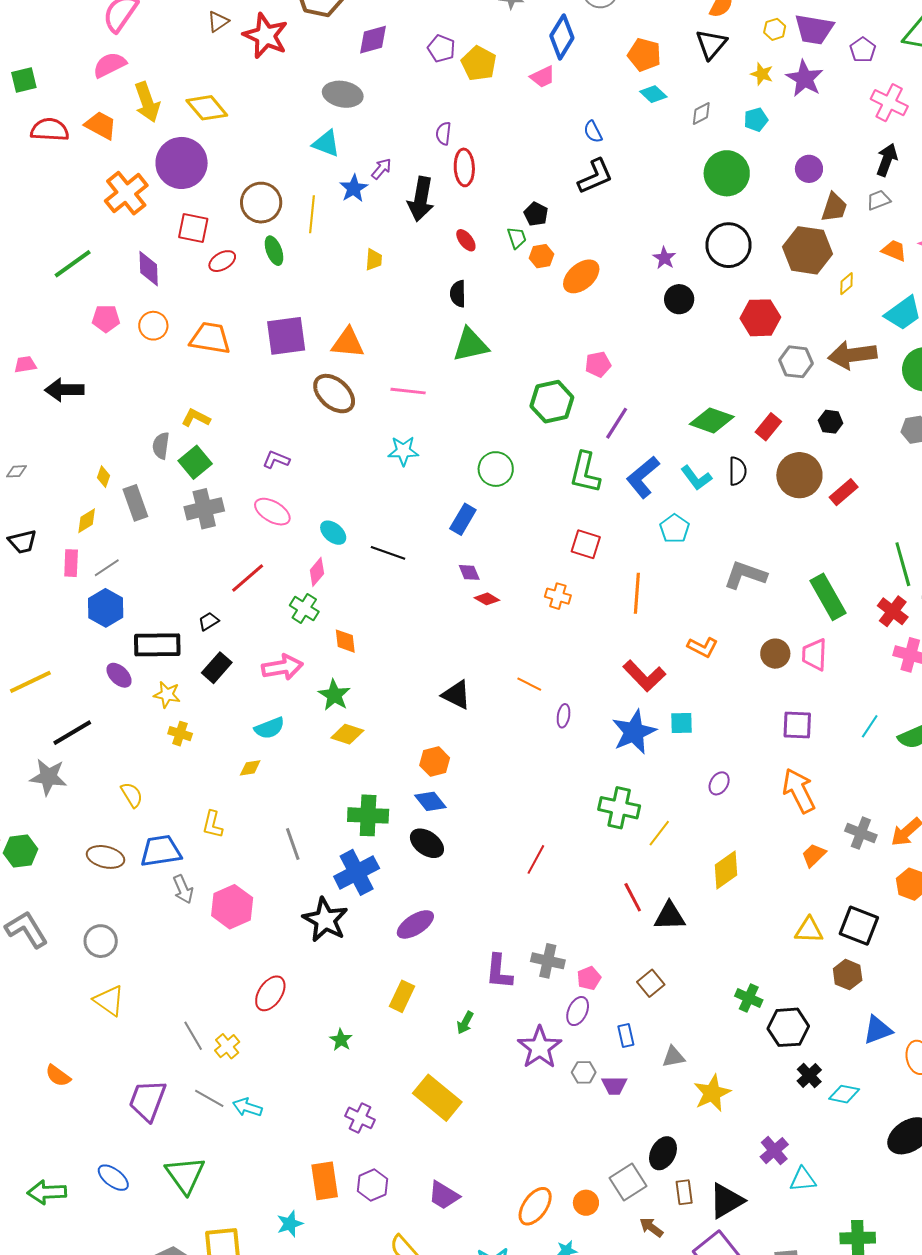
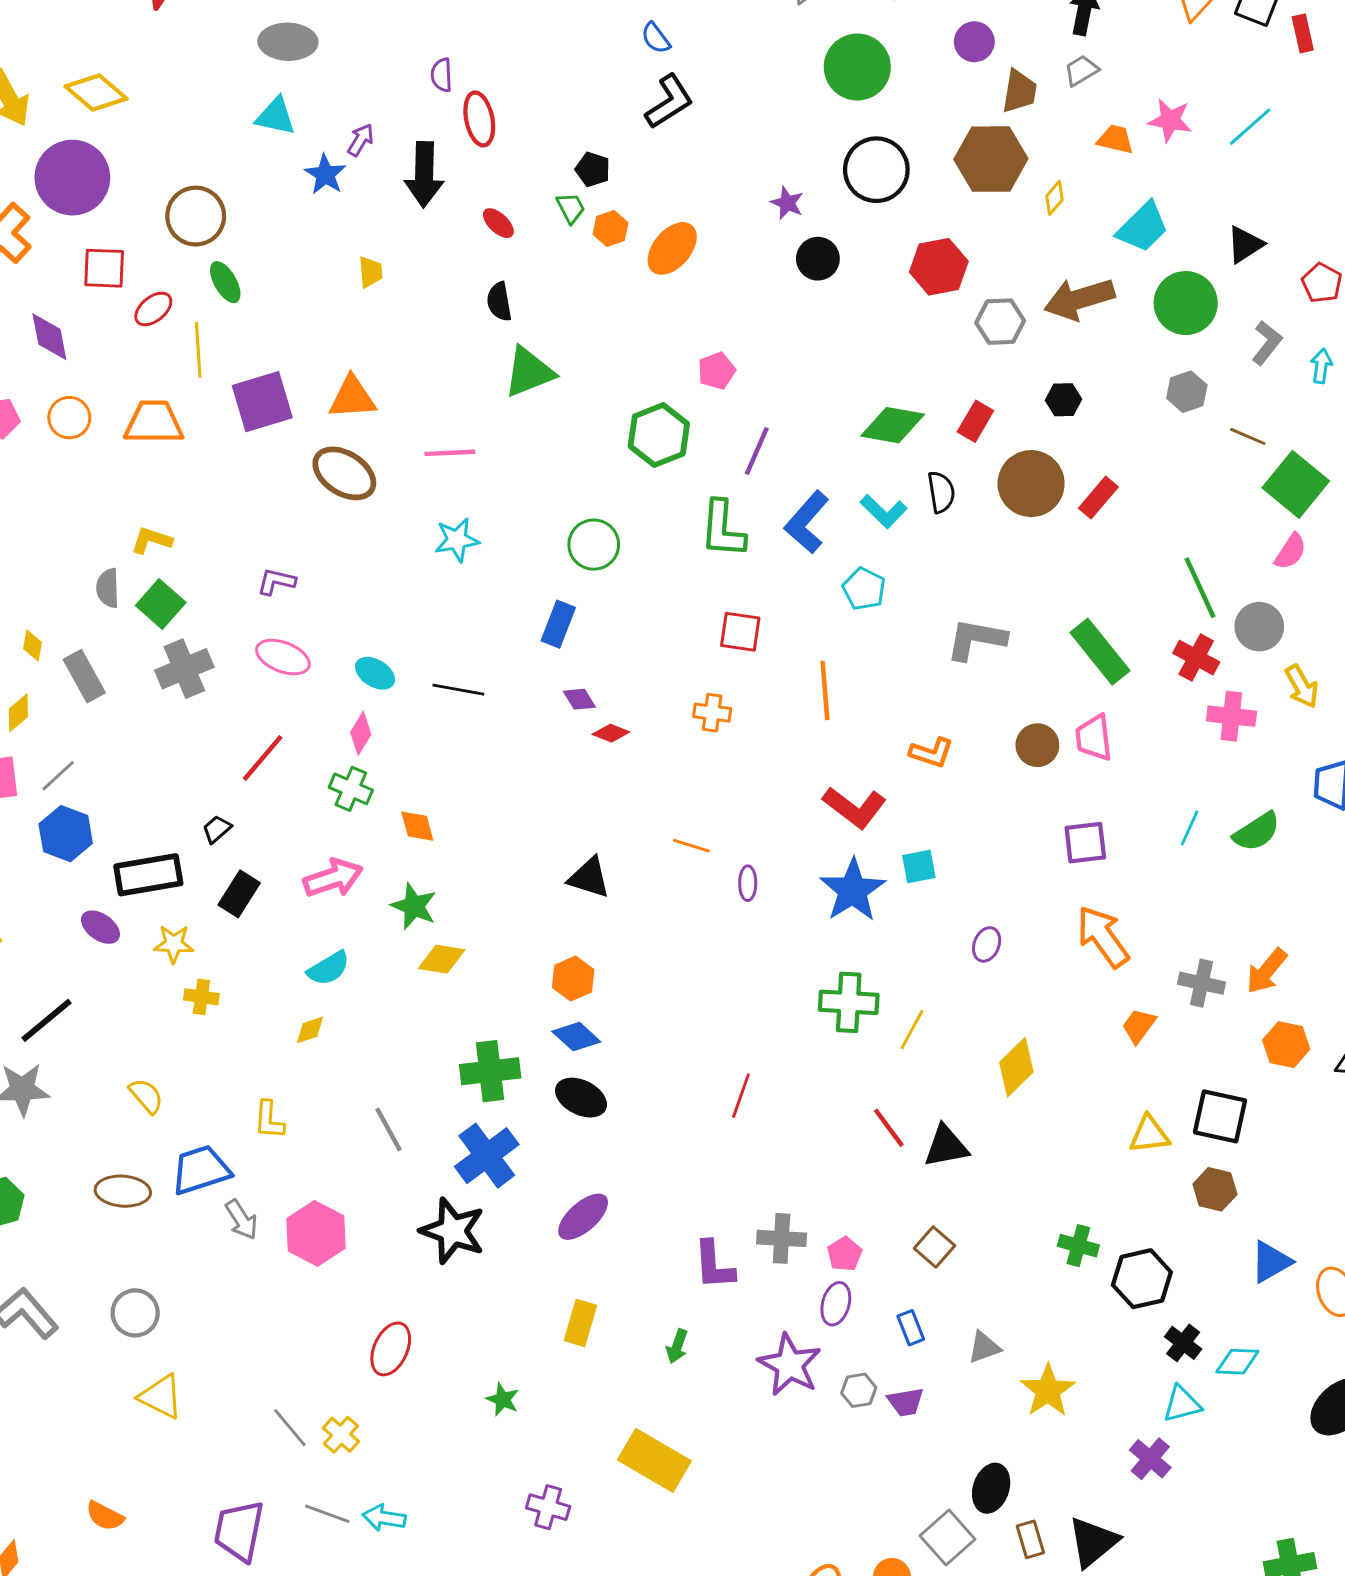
yellow line: (312, 214) -> (198, 350), moved
cyan triangle: (803, 1179) -> (1182, 1404), moved

